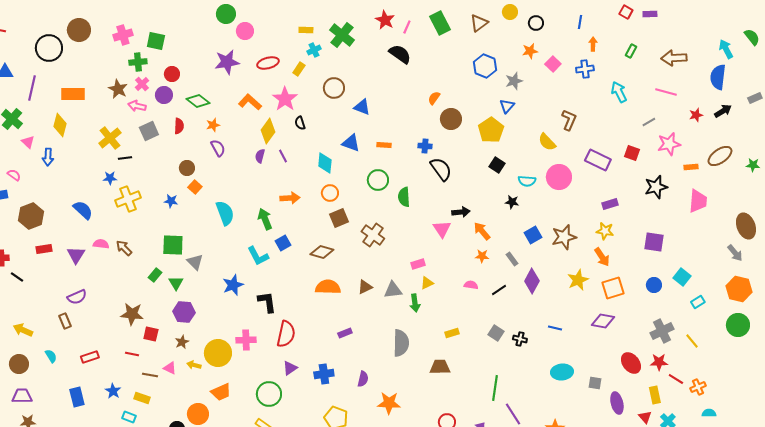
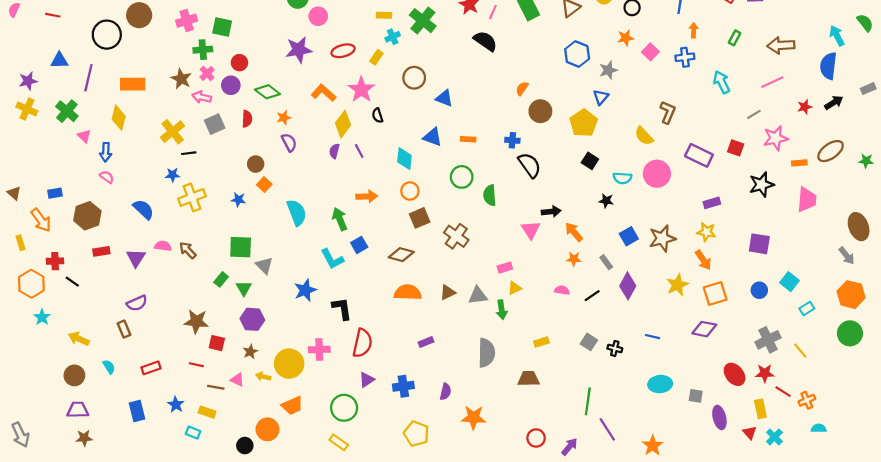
pink line: (666, 92) -> (772, 82), turned -40
pink semicircle: (14, 175) -> (107, 177), moved

